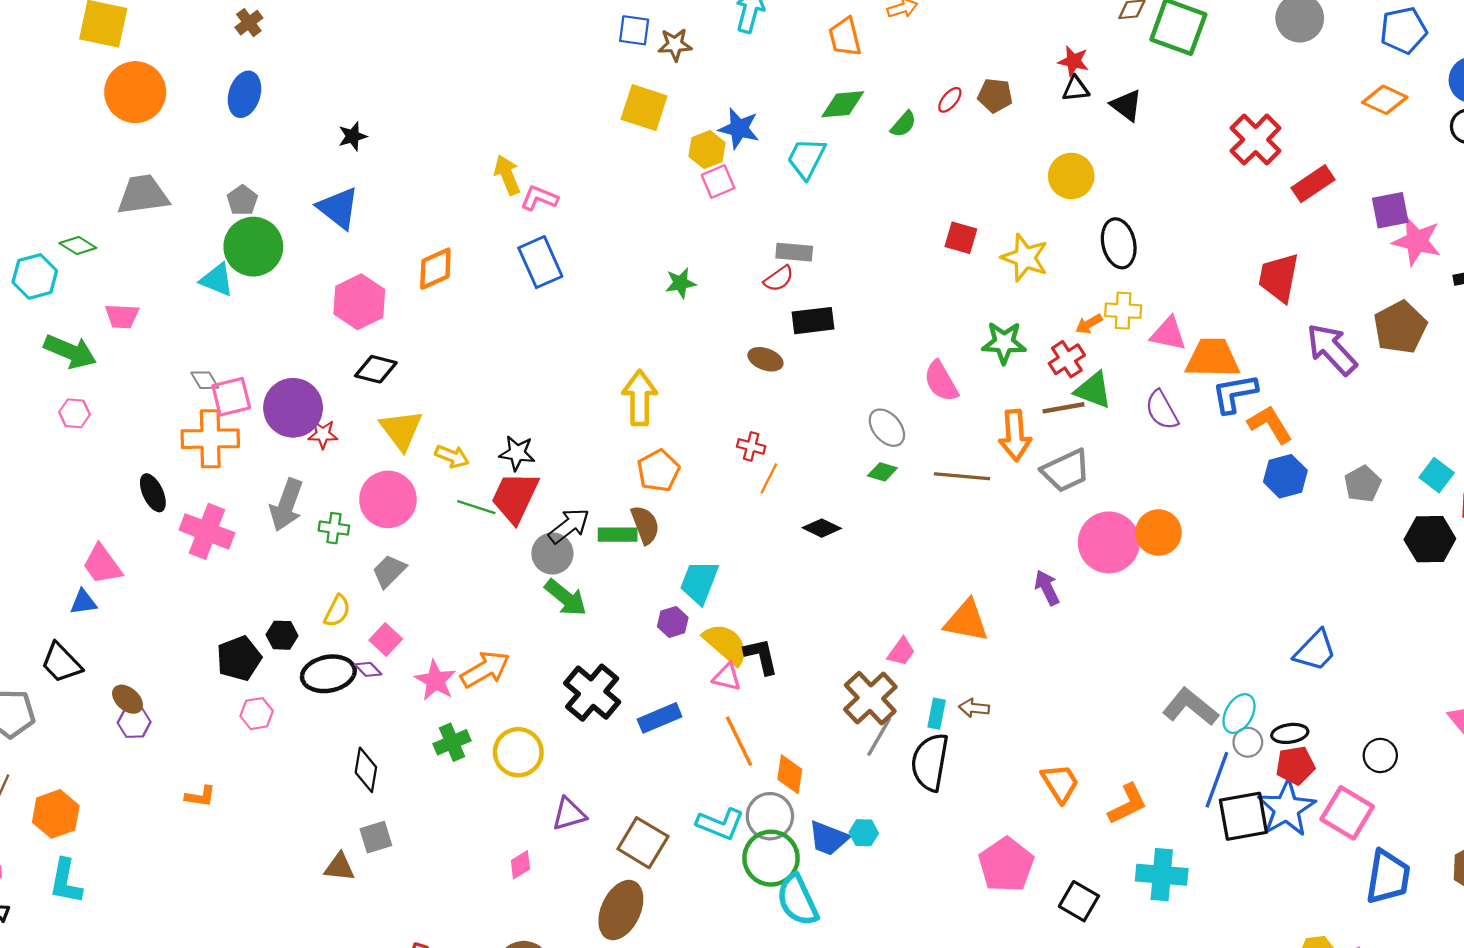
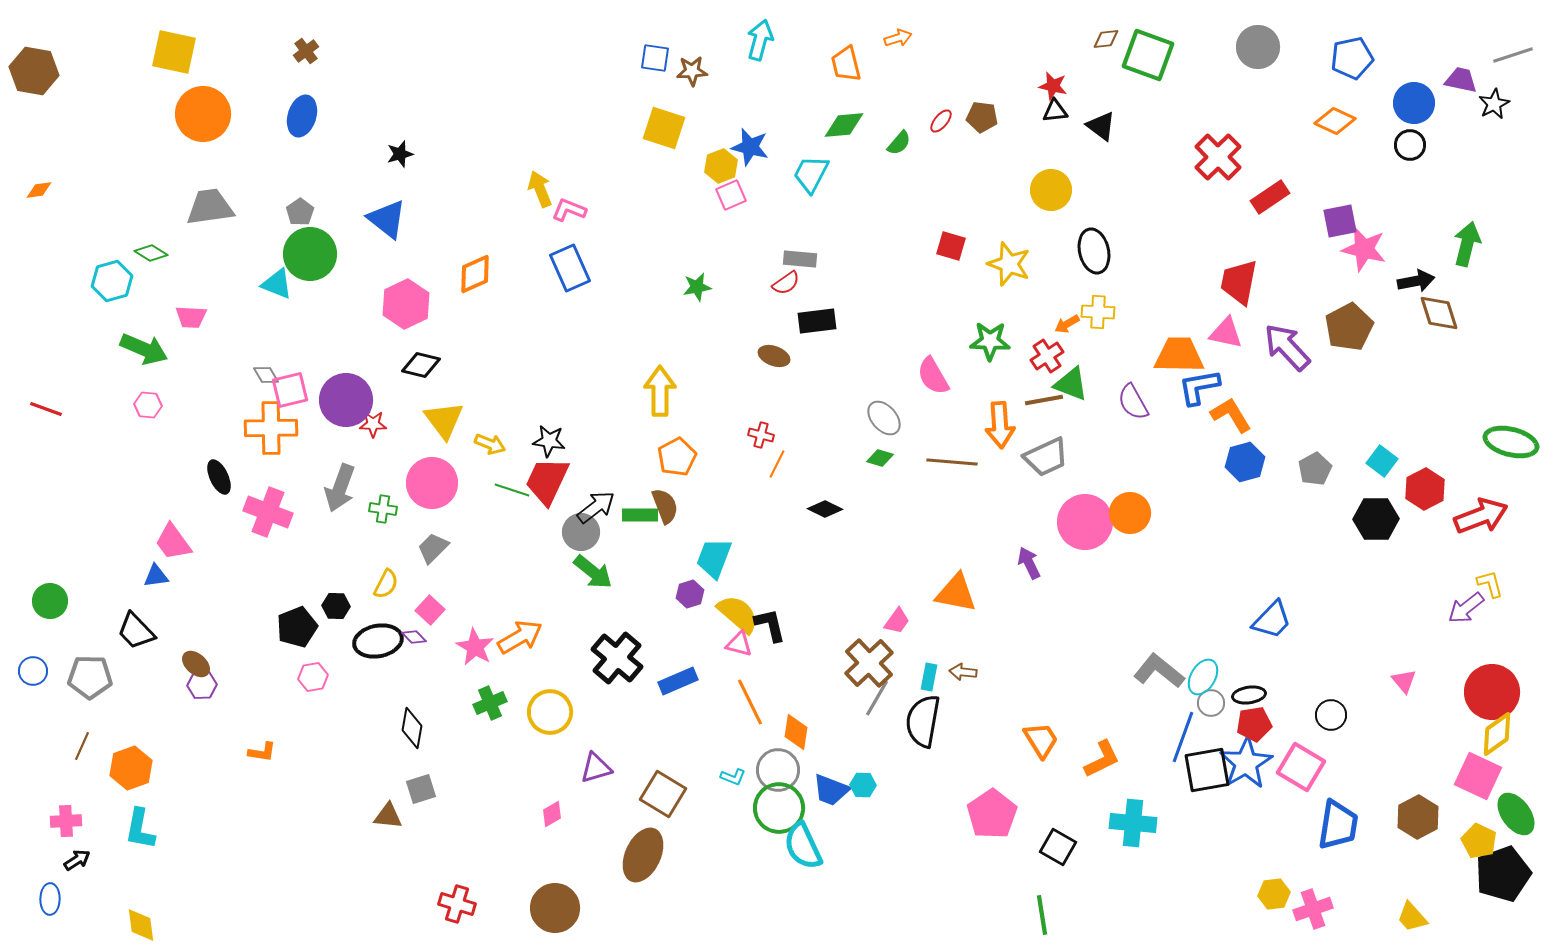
pink triangle: (1168, 334) -> (1226, 333), moved
cyan L-shape: (720, 824) -> (733, 777), size x0.6

